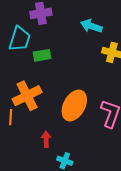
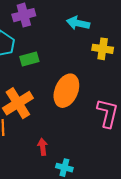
orange ellipse: (74, 105) -> (66, 91), moved

